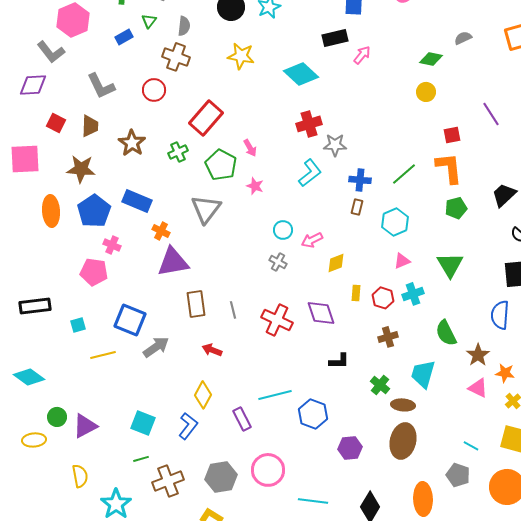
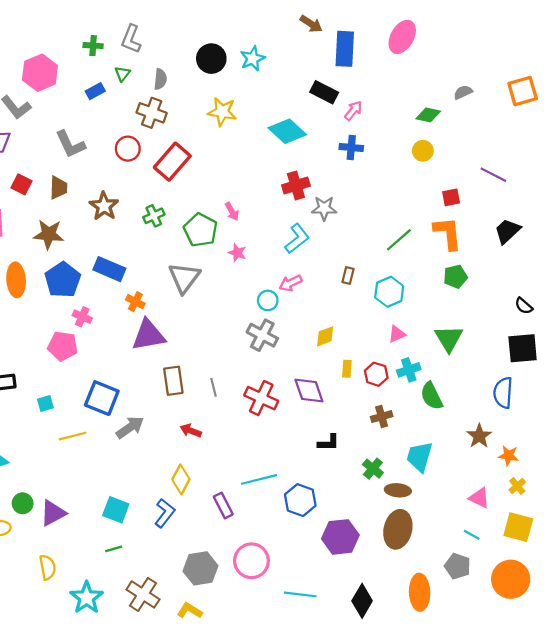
black rectangle: (335, 38) -> (324, 92), turned 40
purple line: (491, 114) -> (493, 175), turned -30
red rectangle: (206, 118) -> (172, 162), moved
blue cross: (360, 180) -> (351, 148), moved
black trapezoid: (504, 195) -> (507, 231), moved
pink arrow: (312, 240) -> (290, 283), moved
gray cross: (278, 262) -> (262, 335), size x1.6
green semicircle: (446, 333) -> (432, 396), moved
pink triangle: (478, 388) -> (479, 498), moved
purple hexagon: (350, 448) -> (340, 537), size x1.4
brown cross: (168, 481) -> (143, 594), moved, turned -36

